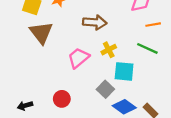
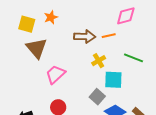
orange line: (153, 25) -> (109, 36), moved
pink trapezoid: (78, 58) -> (55, 74), moved

